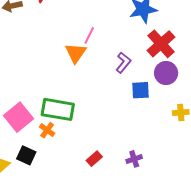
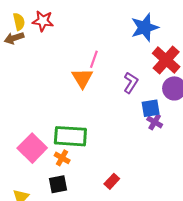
black square: (26, 155) -> (58, 184), moved, turned -30
purple cross: (134, 159) -> (155, 122), moved, turned -35

